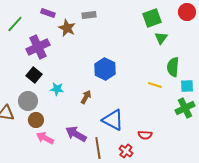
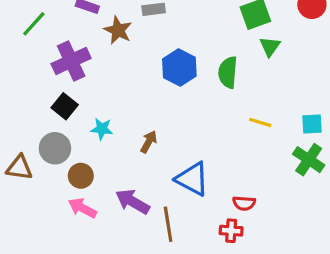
green semicircle: (173, 67) -> (228, 72), moved
blue hexagon: (105, 69) -> (179, 67), moved
green cross: (185, 108) -> (309, 160), turned -30
brown circle: (36, 120) -> (81, 176), moved
red cross: (126, 151) -> (231, 231), moved, turned -32

